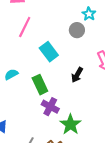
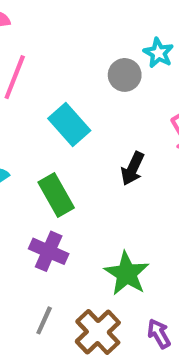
cyan star: (89, 14) -> (158, 53), moved
purple cross: (50, 107) -> (49, 251), moved

